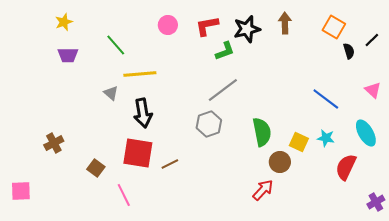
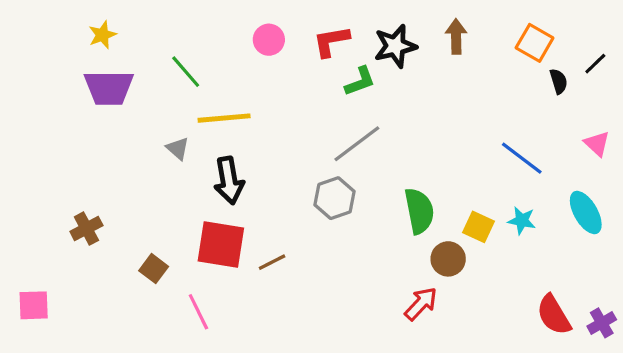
purple trapezoid: (68, 55) -> (109, 88), size x1.5
red semicircle: (346, 167) -> (554, 315), moved, turned -56

